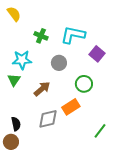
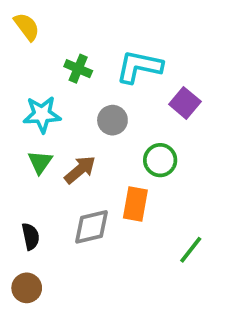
green triangle: (14, 80) -> (40, 162), moved
orange rectangle: (71, 107) -> (135, 204), turned -48
brown circle: (11, 142) -> (27, 288), moved

